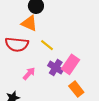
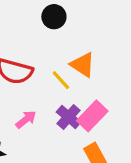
orange triangle: (29, 23) -> (83, 65), moved

